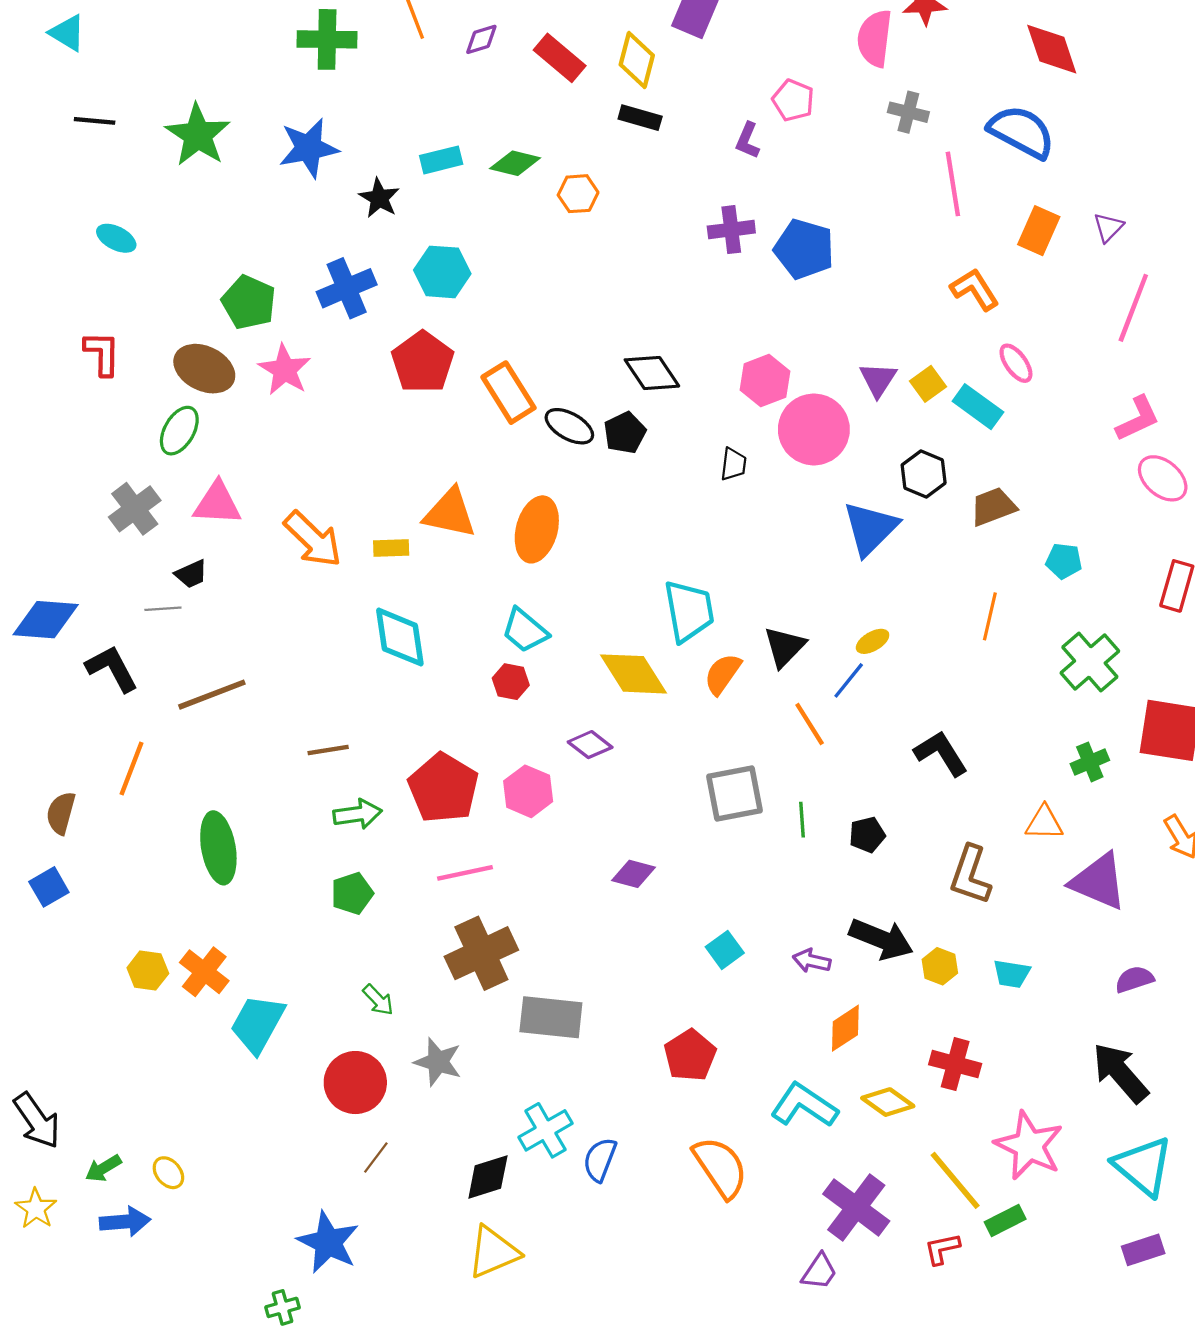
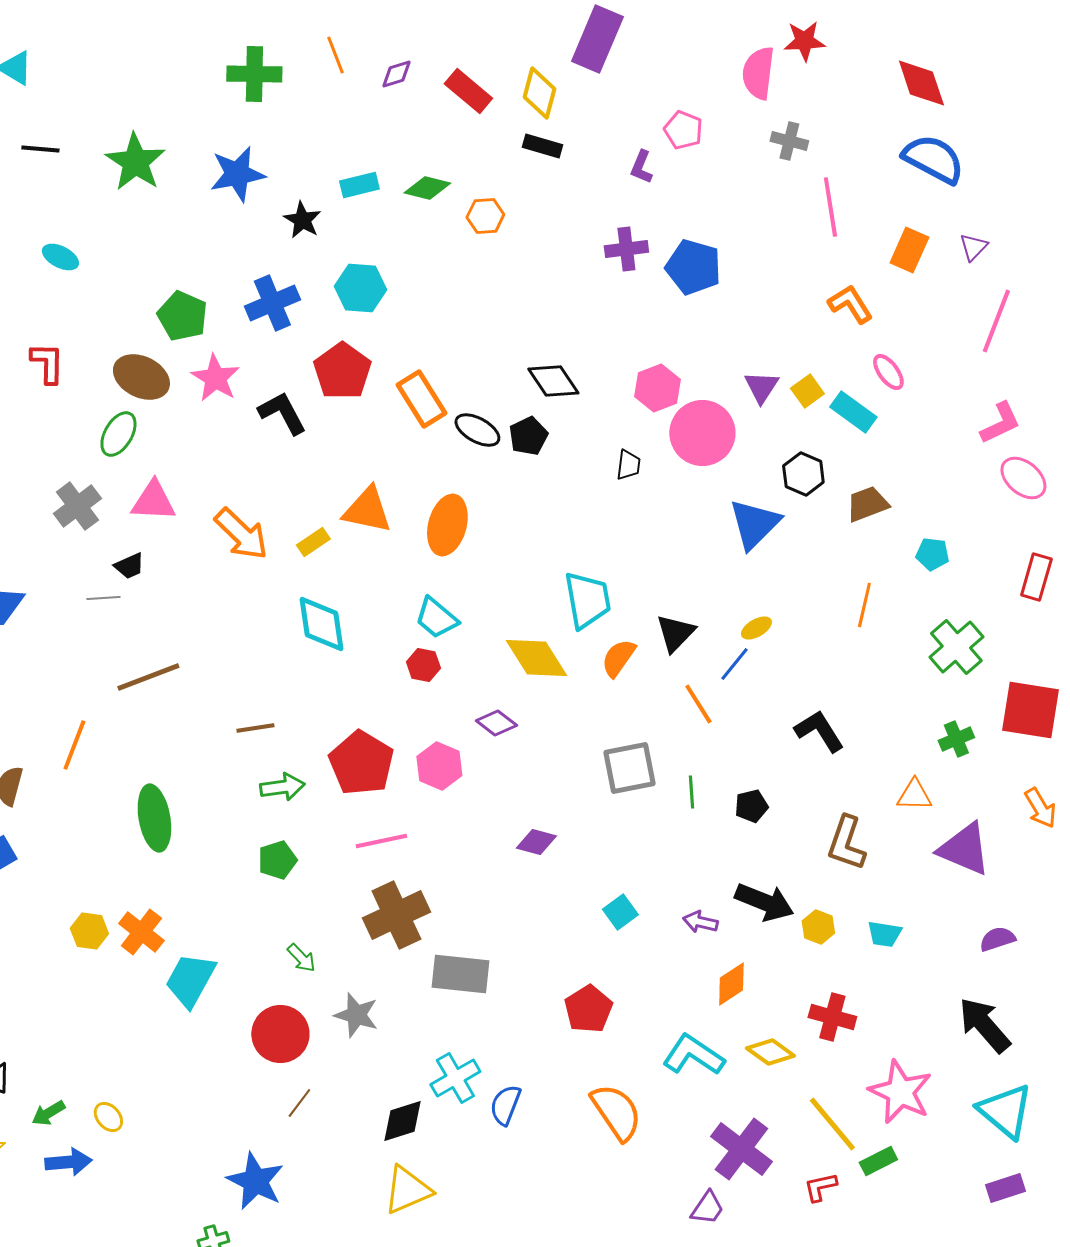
blue semicircle: (1021, 132) -> (933, 159), moved
yellow rectangle: (391, 548) -> (313, 542), turned -32
black L-shape: (112, 669) -> (282, 413), moved

